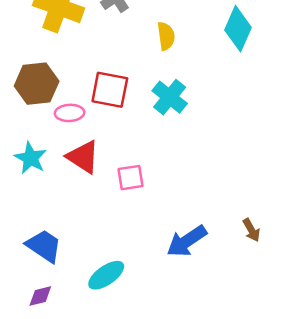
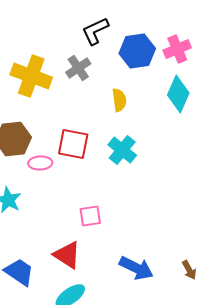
red triangle: (83, 157) -> (67, 255), moved
brown arrow: (251, 230) -> (189, 270), moved
blue arrow: (187, 241) -> (136, 268), turned -120

